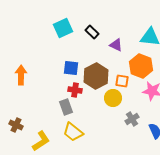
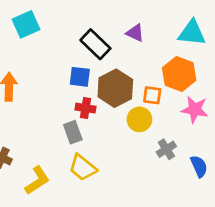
cyan square: (63, 28) -> (26, 24), moved
black rectangle: (92, 32) -> (95, 44), moved, size x1.5
purple triangle: (116, 45) -> (135, 33), moved

